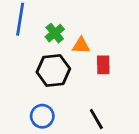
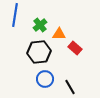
red rectangle: (103, 65) -> (75, 48), turned -48
blue circle: (42, 116) -> (45, 79), moved

